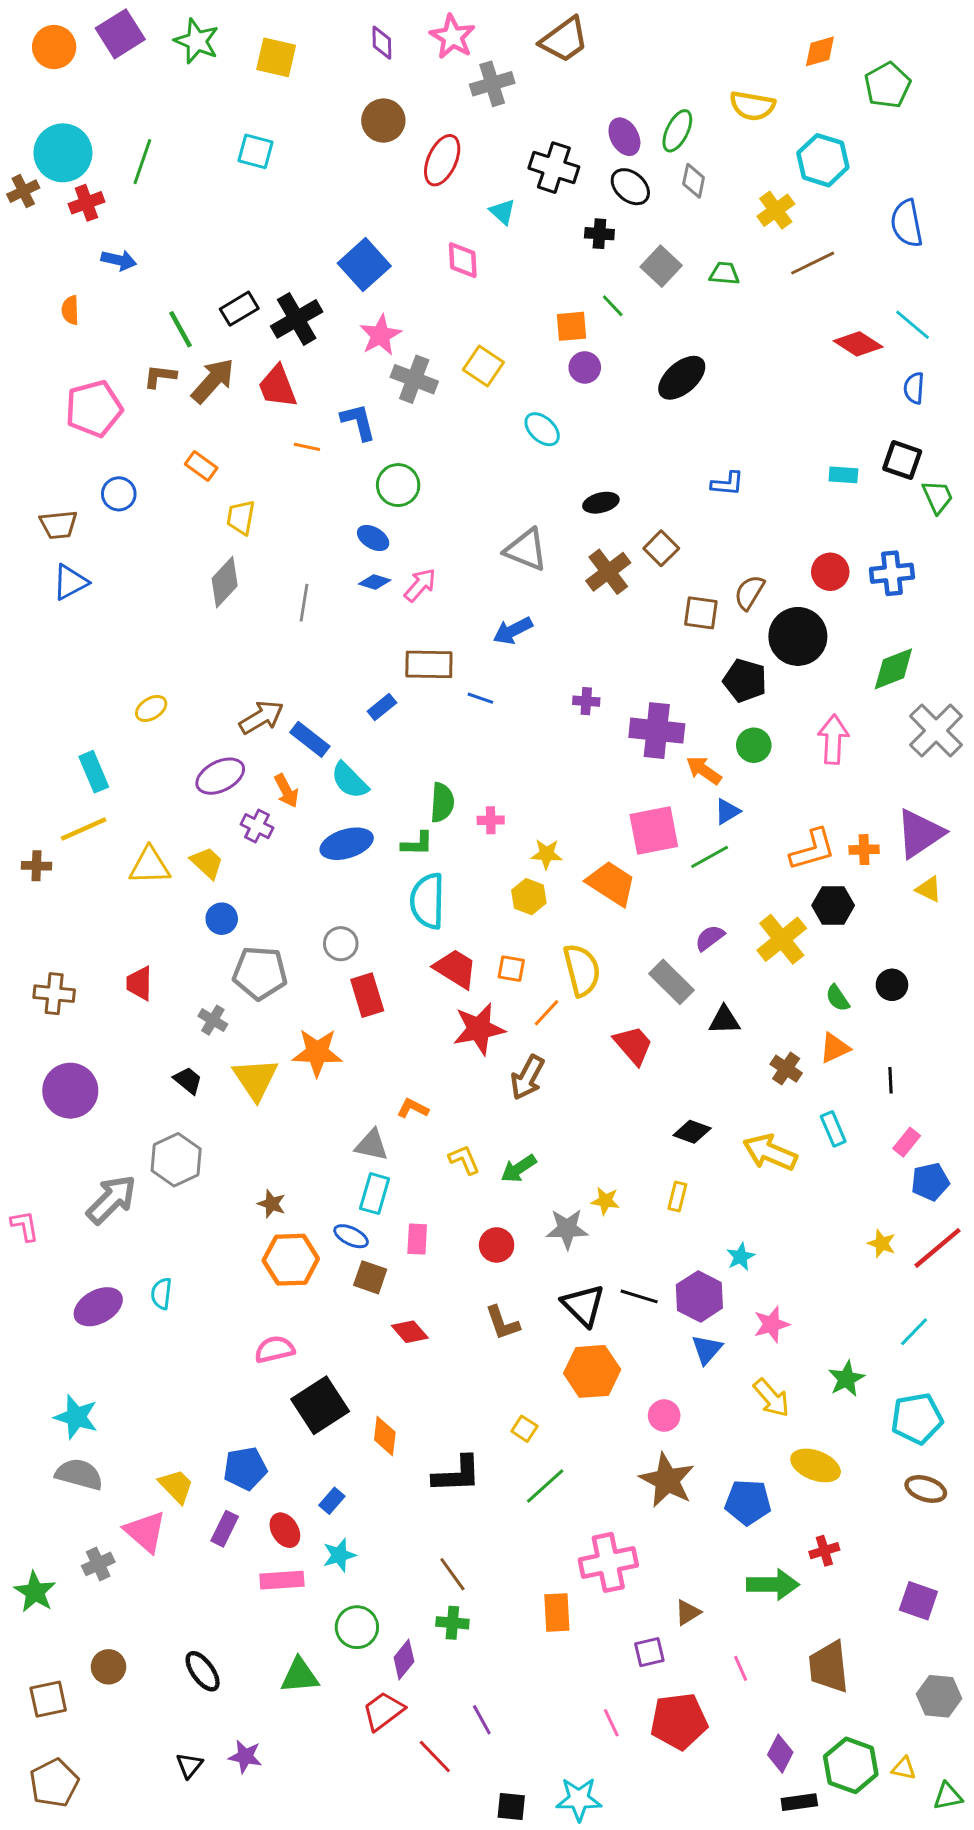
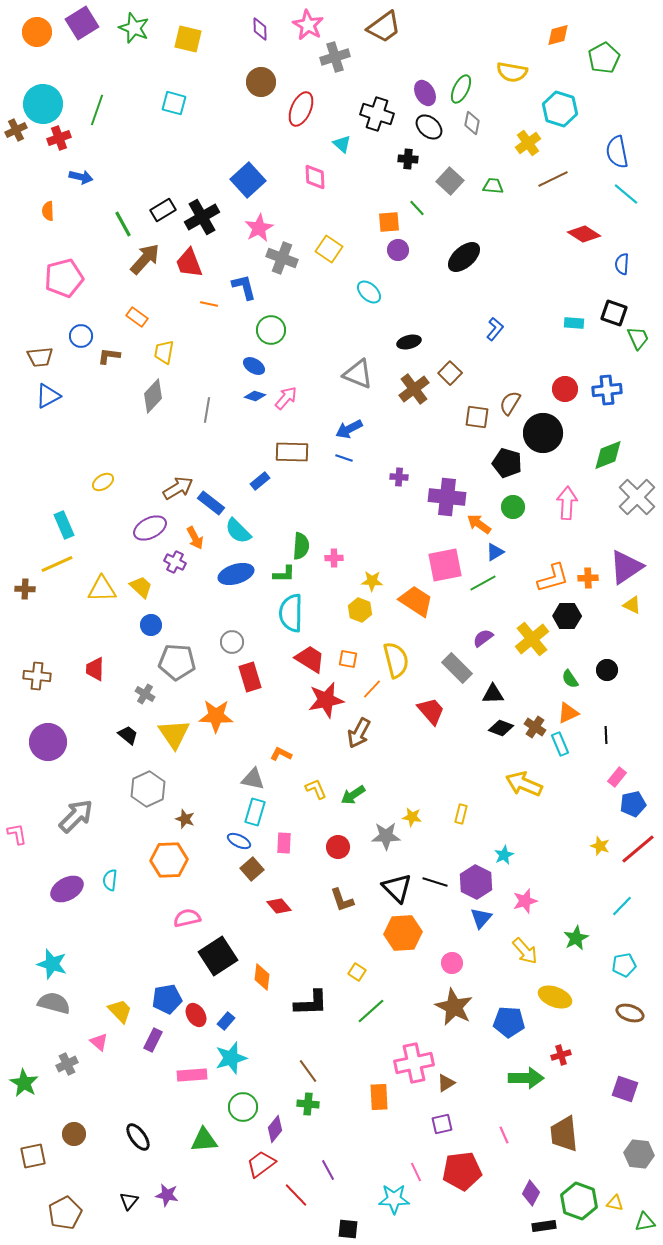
cyan line: (913, 325) -> (626, 194), moved
brown L-shape: (160, 376) -> (109, 356), moved
blue L-shape: (727, 484) -> (495, 329), turned -55
blue line: (480, 698) -> (344, 458), moved
cyan rectangle: (833, 1129) -> (560, 744), moved
black diamond: (692, 1132) -> (501, 728), moved
gray hexagon: (176, 1160) -> (148, 789), moved
orange hexagon: (291, 1260) -> (169, 860), moved
brown square: (370, 1277) -> (252, 869), turned 30
cyan pentagon: (917, 1418) -> (624, 965), size x0.7
red ellipse: (285, 1530) -> (196, 1015), moved
pink triangle: (145, 1532) -> (99, 1042), size x0.6
cyan star: (339, 1555) -> (231, 1058), size x1.4
brown triangle: (688, 1612) -> (446, 1083), moved
brown pentagon: (54, 1783) -> (65, 1213), moved
cyan star: (579, 1799) -> (394, 1199), moved

